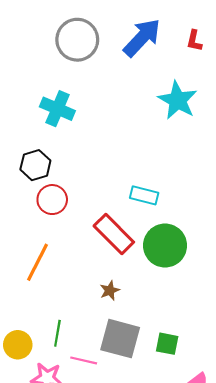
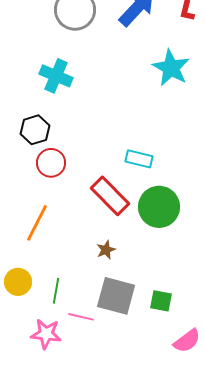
yellow circle: (18, 345) -> (18, 282), moved

